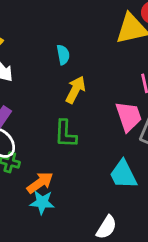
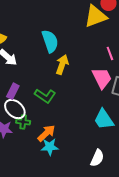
cyan semicircle: (63, 55) -> (50, 41), size x1.6
green L-shape: (66, 134) -> (45, 96), moved, turned -50

